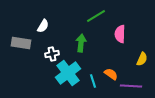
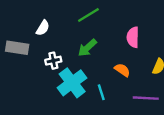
green line: (96, 16) -> (88, 15), moved
green arrow: (81, 43) -> (87, 48), turned -138
orange semicircle: (111, 74) -> (122, 70), moved

